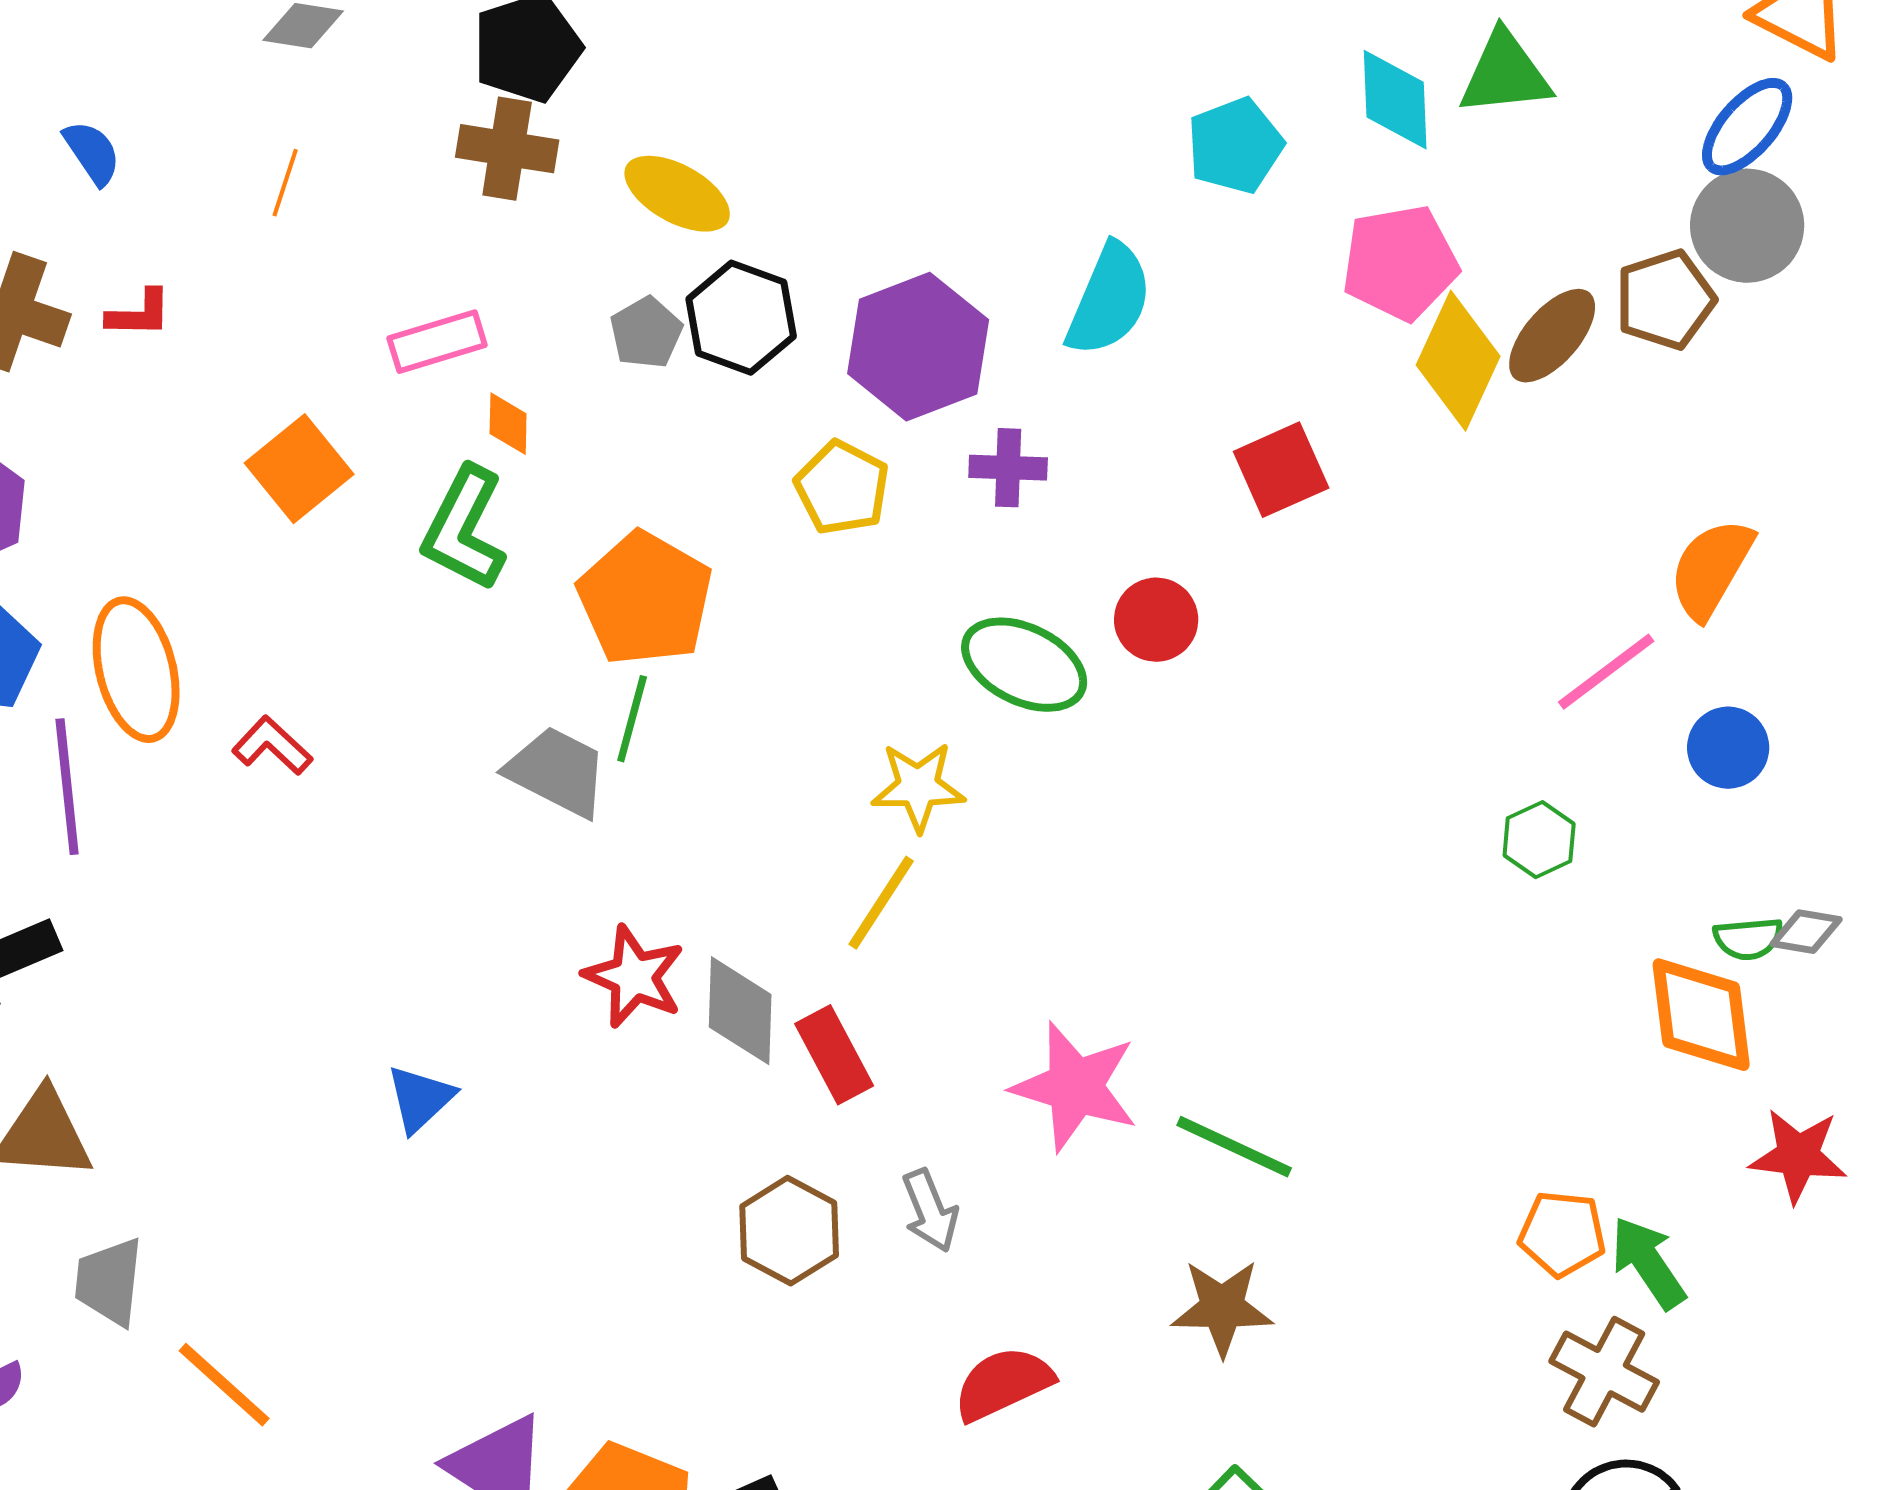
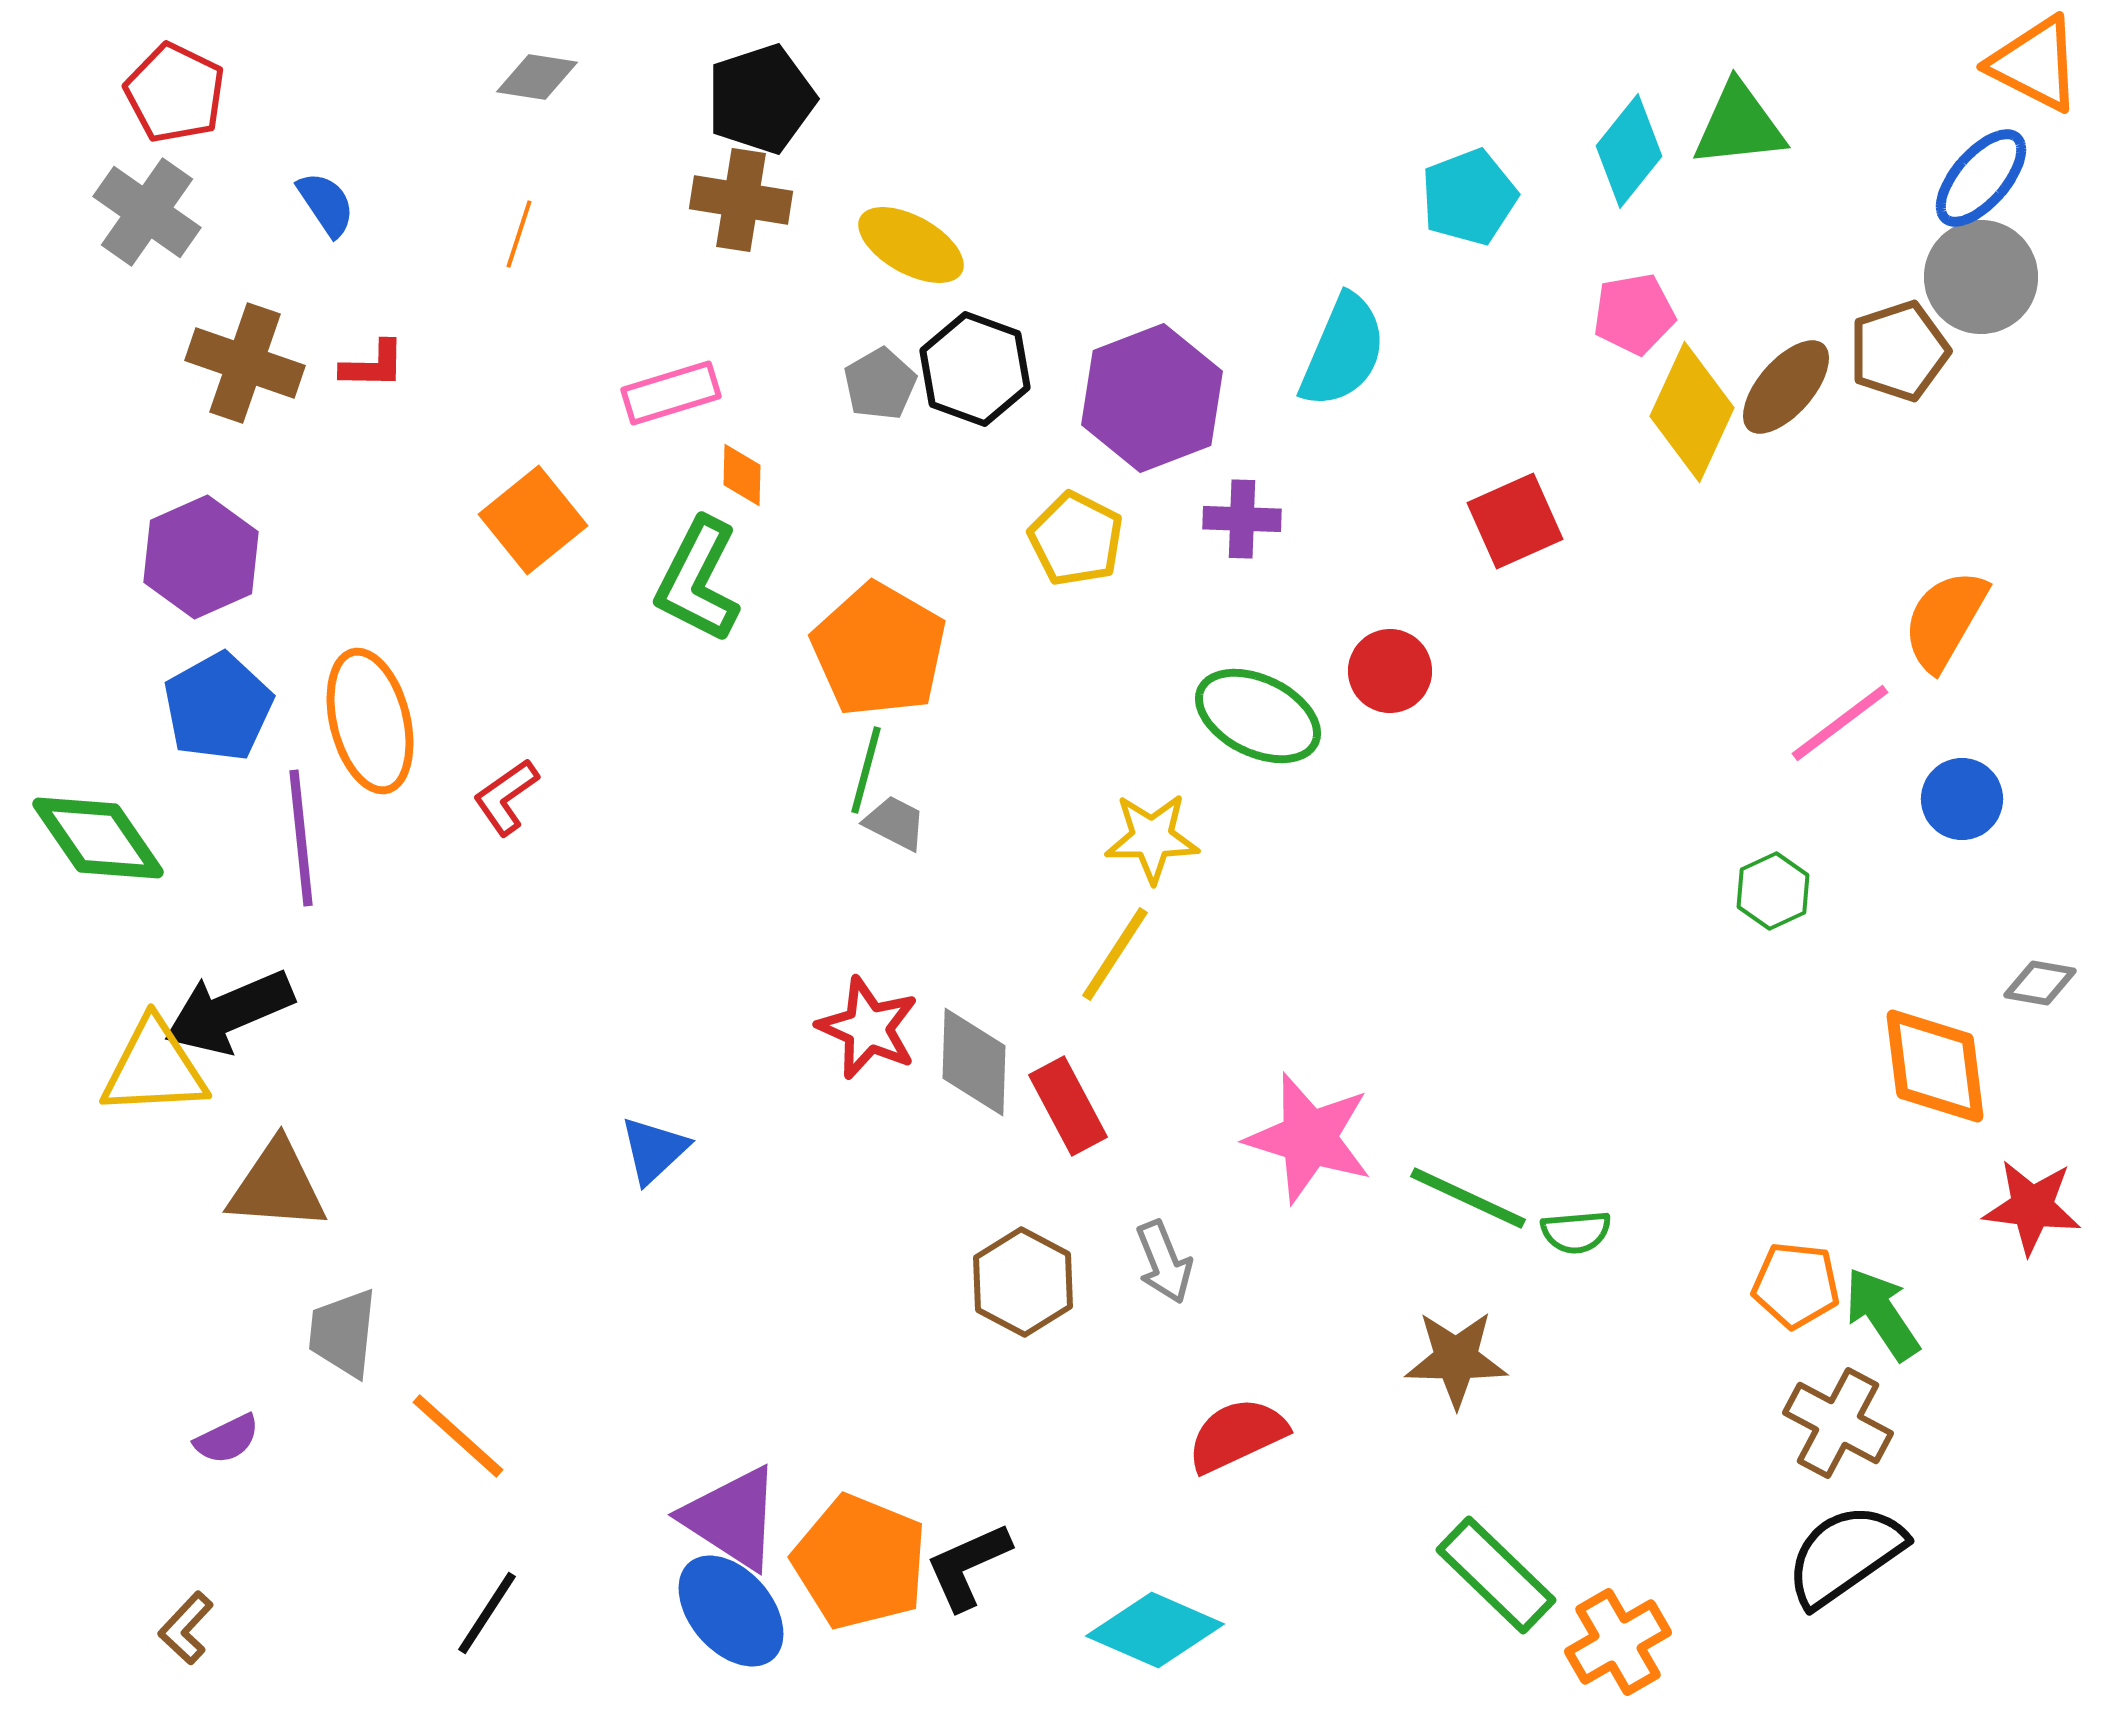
cyan diamond: (1395, 100) -> (1629, 151), turned 41
pink pentagon: (1400, 263) -> (1634, 314), size x0.7
red L-shape: (272, 746) -> (506, 797), turned -78
gray trapezoid: (557, 772) -> (895, 823), moved, size x0.6
green semicircle: (1748, 939) -> (1576, 1232), moved

